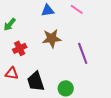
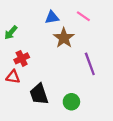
brown star: (52, 38) -> (64, 38), moved, turned -30
red triangle: (12, 73) -> (13, 77), moved

